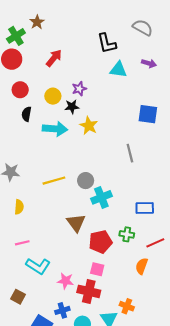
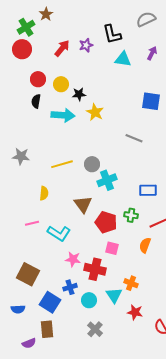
gray semicircle: (143, 27) -> (146, 19), turned -54
purple arrow: (149, 63) -> (152, 53), turned -80
purple star: (79, 89) -> (86, 45), moved
red circle: (20, 90) -> (38, 79), moved
gray line: (130, 153) -> (134, 138), turned -54
yellow semicircle: (19, 207) -> (44, 193), moved
red pentagon: (100, 242) -> (106, 222), turned 30
cyan L-shape: (38, 266) -> (59, 233), moved
pink square: (97, 269) -> (112, 248), moved
brown square: (18, 297) -> (28, 274), size x1.6

